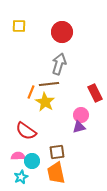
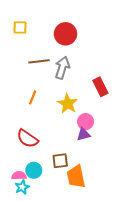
brown line: (49, 84) -> (39, 61), moved
red rectangle: (95, 93) -> (100, 87), moved
yellow star: (45, 102) -> (68, 104), moved
pink semicircle: (18, 156) -> (19, 176), moved
orange trapezoid: (56, 173) -> (76, 177), moved

